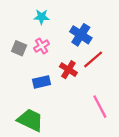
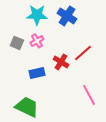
cyan star: (42, 17) -> (37, 15), size x1.5
blue cross: (81, 35) -> (67, 16), moved

